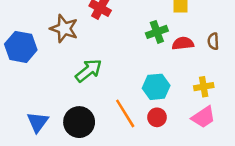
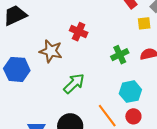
green cross: (157, 32) -> (120, 55), moved

